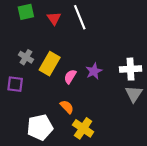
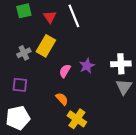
gray cross: (26, 57) -> (24, 53), turned 32
yellow rectangle: (50, 64) -> (46, 46), moved
purple square: (15, 84) -> (20, 85), moved
white pentagon: (40, 127) -> (18, 118), moved

